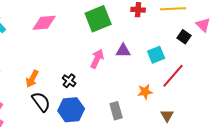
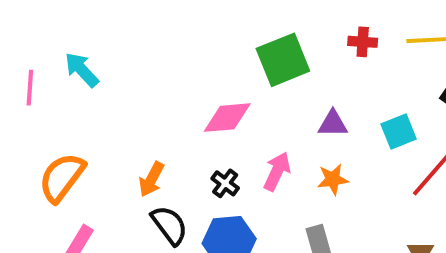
pink diamond: (44, 23) -> (227, 118), moved
pink arrow: (97, 59) -> (277, 171), moved
orange star: (145, 92) -> (333, 179), moved

